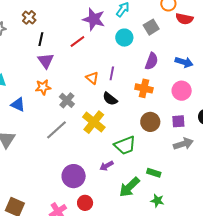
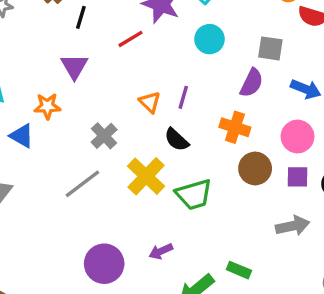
gray square: (151, 27) -> (270, 48), moved, turned 35
black line: (41, 39) -> (81, 17), moved
orange star: (43, 87) -> (47, 106), moved
purple square: (178, 121) -> (297, 177), moved
brown circle: (150, 122) -> (255, 168), moved
green trapezoid: (125, 145) -> (194, 194), moved

